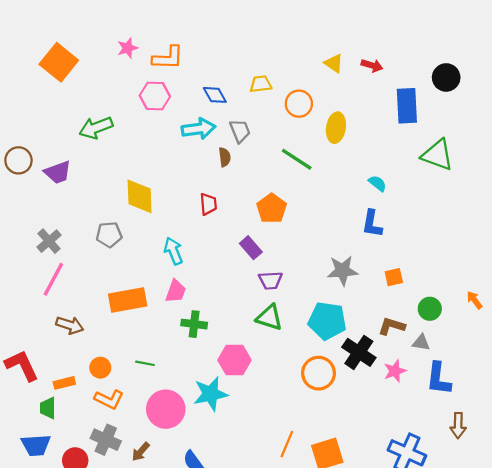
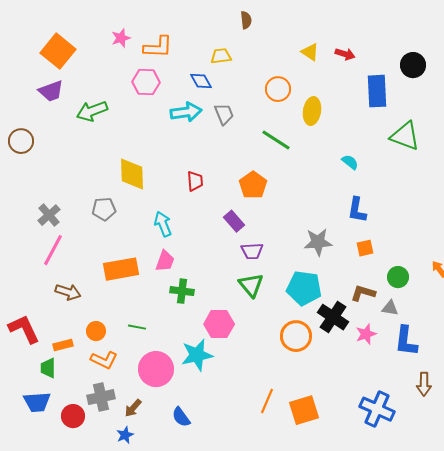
yellow trapezoid: (261, 84) -> (221, 56), moved
brown semicircle: (225, 157) -> (246, 20), moved
purple trapezoid: (58, 172) -> (51, 91), moved
blue L-shape: (372, 224) -> (357, 210), moved
green triangle: (269, 317) -> (251, 285), turned 32
gray cross: (106, 440) -> (101, 397), turned -36

